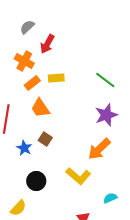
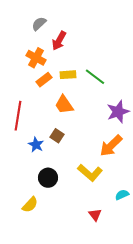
green line: (105, 80) -> (95, 77), moved
orange trapezoid: (40, 108) -> (64, 105), moved

